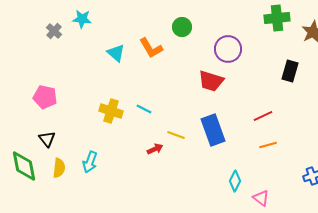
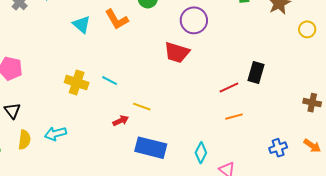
black rectangle: (290, 71) -> (256, 72), moved
blue rectangle: (213, 130) -> (151, 148), moved, turned -56
cyan arrow: (90, 162) -> (56, 134), turned 55

